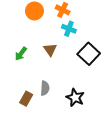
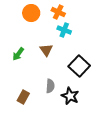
black square: (89, 54) -> (79, 66), moved
gray semicircle: (45, 88) -> (50, 86), moved

